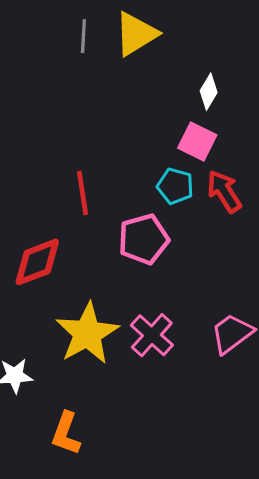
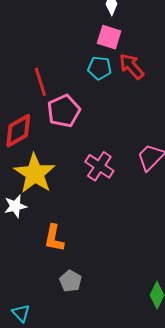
pink pentagon: (144, 239) -> (64, 111), moved
yellow star: (87, 333) -> (35, 174), moved

